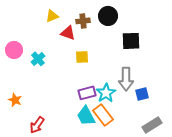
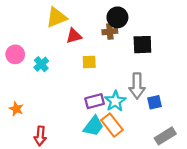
yellow triangle: (52, 16) -> (57, 17), size x1.5
brown cross: (83, 21) -> (110, 32), moved
red triangle: (68, 33) -> (74, 36), turned -35
cyan trapezoid: (86, 116) -> (94, 126), turned -115
red arrow: (37, 125) -> (40, 136), turned -30

